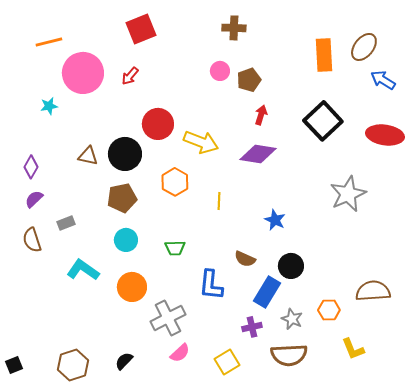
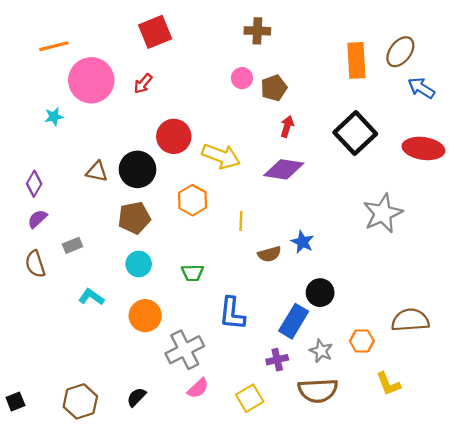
brown semicircle: (245, 259) -> (269, 254), moved, turned -40
cyan L-shape: (83, 270) -> (91, 297), size x0.7

